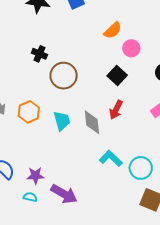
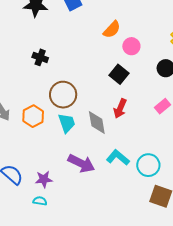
brown circle: (64, 76) -> (63, 95), moved
purple arrow: (64, 194) -> (81, 163), moved

